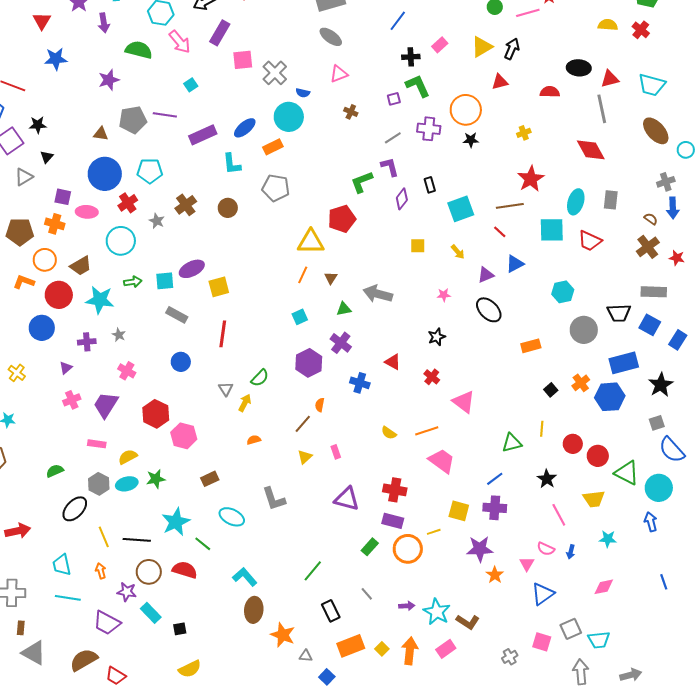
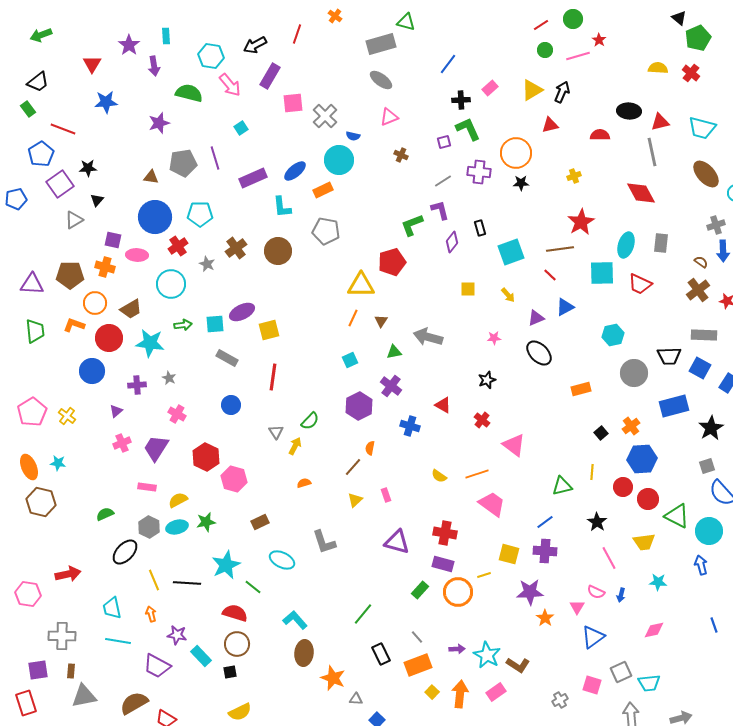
purple line: (165, 115) -> (215, 158), turned 65
brown circle: (228, 208) -> (278, 251), size x1.4
blue hexagon: (610, 397) -> (642, 459), moved
brown circle: (149, 572) -> (237, 644), moved
orange rectangle: (351, 646) -> (418, 665), moved
gray triangle: (34, 653) -> (84, 696), turned -40

